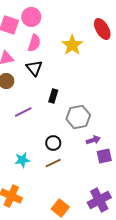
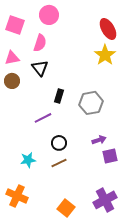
pink circle: (31, 17) -> (49, 15), moved
yellow star: (72, 45) -> (105, 55), moved
purple line: (23, 112) -> (43, 118), moved
gray hexagon: (78, 117) -> (91, 103), moved

